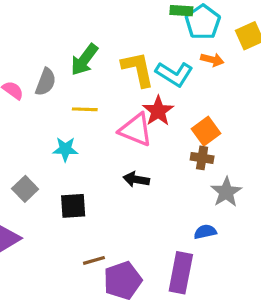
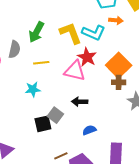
orange square: (206, 131) -> (119, 65), size x1.4
gray square: (25, 189) -> (55, 115), moved
blue semicircle: (205, 232) -> (89, 130), moved

